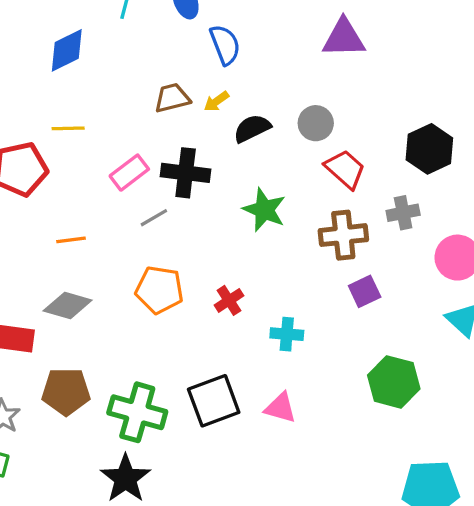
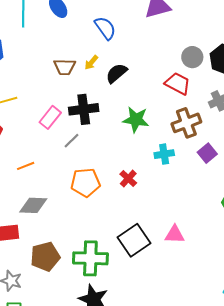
blue semicircle: (225, 45) -> (105, 28), moved
brown trapezoid: (172, 98) -> (65, 67), turned -150
gray circle: (316, 123) -> (192, 57), moved
cyan cross: (287, 334) -> (164, 154), moved

